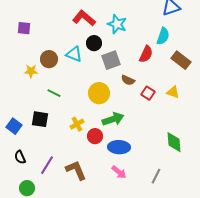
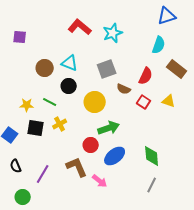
cyan star: (117, 24) -> (113, 33), turned 30
black circle: (94, 43) -> (69, 86), moved
red semicircle: (146, 54) -> (146, 76), moved
yellow star: (31, 71) -> (27, 105), moved
yellow cross: (77, 124) -> (60, 124), moved
green diamond: (174, 142) -> (152, 156), moved
blue ellipse: (119, 147) -> (115, 156), turned -40
brown L-shape: (76, 170) -> (77, 167), moved
pink arrow: (119, 172) -> (100, 181), moved

